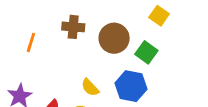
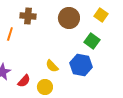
brown cross: (73, 27) -> (28, 16), moved
brown circle: (114, 38) -> (69, 18), moved

